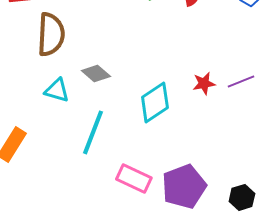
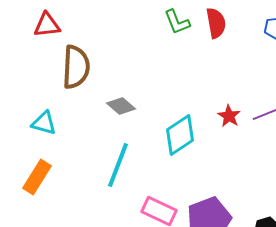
red star: (204, 83) -> (229, 116), turned -30
cyan triangle: (57, 90) -> (44, 123), moved

